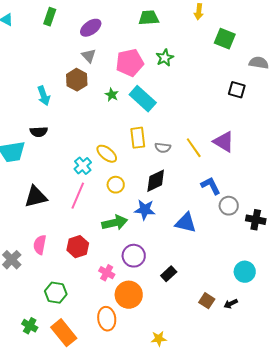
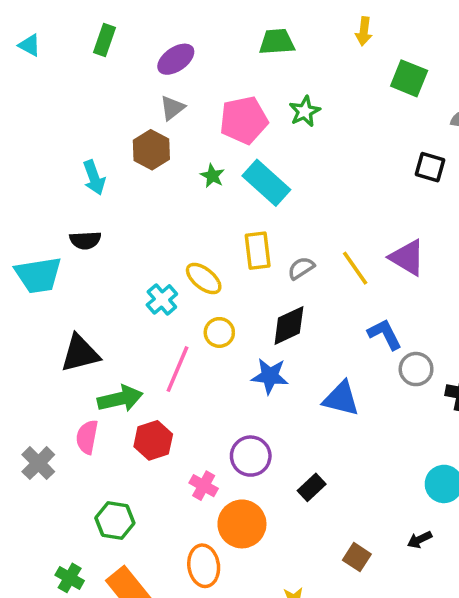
gray triangle: (89, 56) -> (172, 108), turned 35
gray semicircle: (163, 148) -> (301, 268), turned 140
pink line: (78, 196) -> (178, 369), moved
green arrow: (115, 223) -> (120, 399), moved
brown square: (207, 301) -> (357, 557), moved

